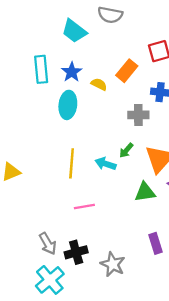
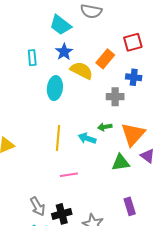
cyan rectangle: (41, 69) -> (32, 58), size x0.7
blue star: (72, 72) -> (64, 52), moved
yellow semicircle: (99, 84) -> (82, 70), size x1.6
green arrow: (126, 150) -> (105, 127), turned 40

